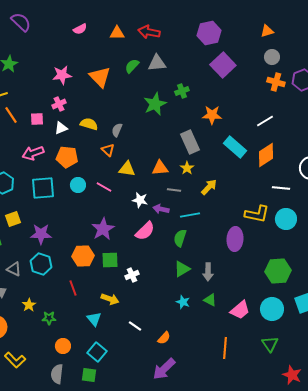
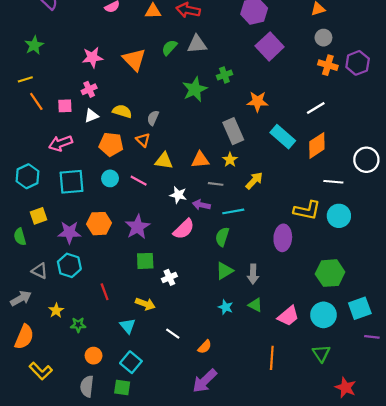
orange pentagon: (67, 157) -> (111, 144), moved
orange hexagon: (83, 256) -> (99, 224), moved

